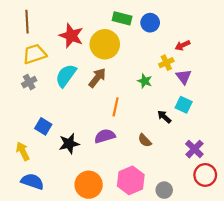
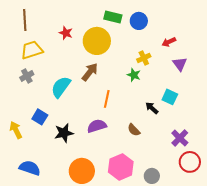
red star: (71, 36) -> (66, 33), size x0.6
yellow cross: (166, 63) -> (144, 58), moved
cyan semicircle: (66, 76) -> (61, 87), moved
purple triangle: (184, 77) -> (180, 64), moved
yellow arrow: (23, 151) -> (16, 130), moved

